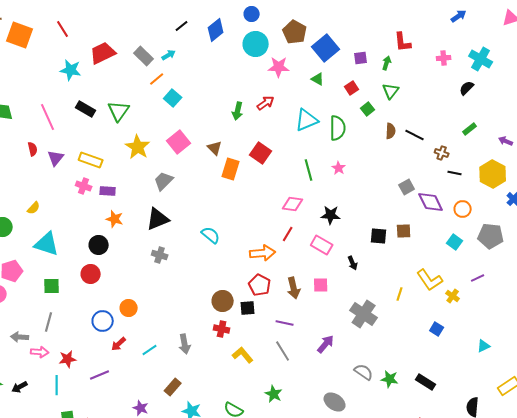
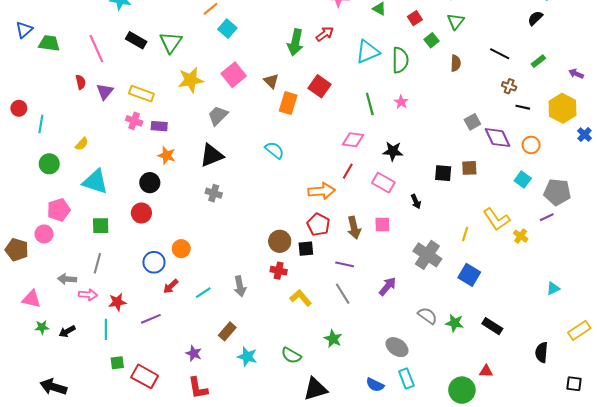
green arrow: (238, 111) -> (295, 42), size x1.4
black line: (415, 135) -> (500, 54), moved
yellow star: (138, 147) -> (191, 80), turned 30
cyan semicircle: (211, 235) -> (274, 150), moved
gray pentagon: (491, 236) -> (557, 192), moved
blue square: (437, 329) -> (469, 275), moved, size x1.5

